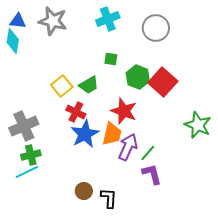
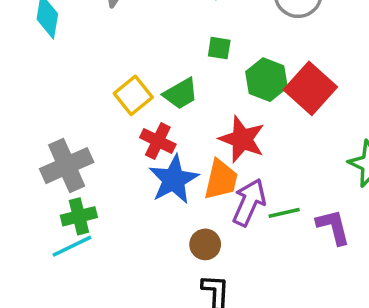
green line: (148, 153) -> (284, 213), turned 36
purple L-shape: (152, 174) -> (333, 227), moved
brown circle: (84, 191) -> (205, 244), moved

